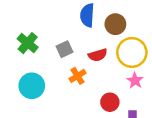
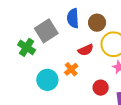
gray square: (64, 49) -> (46, 31), moved, size x1.6
cyan circle: (32, 86) -> (47, 80), moved

